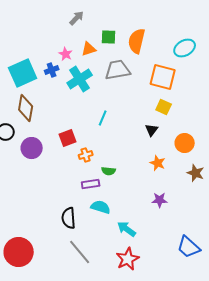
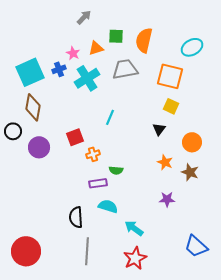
brown star: (196, 173) -> (190, 172), moved
gray line: (80, 252) -> (87, 251), turned 44

